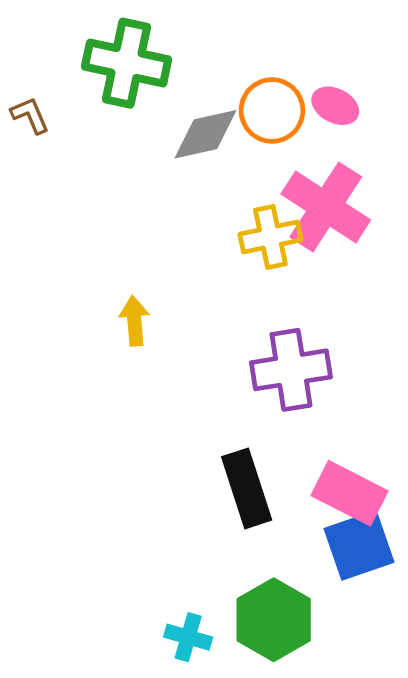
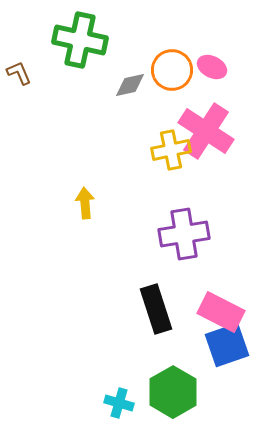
gray diamond: (206, 134) -> (130, 85), size x0.7

